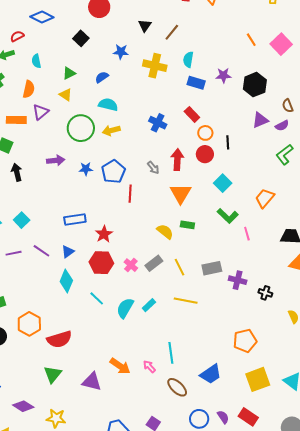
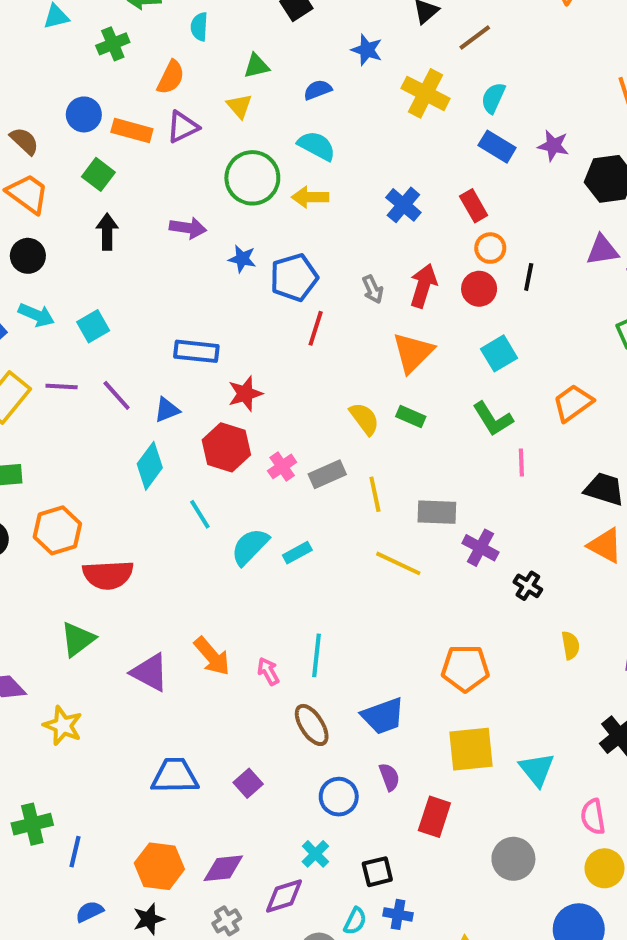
yellow line: (186, 301) -> (398, 563), moved
purple semicircle: (223, 417) -> (389, 777), moved
red rectangle: (248, 417) -> (434, 817), turned 60

